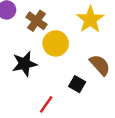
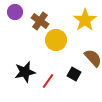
black star: (25, 64) -> (25, 72), moved
red line: (46, 104) -> (48, 81), moved

